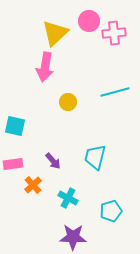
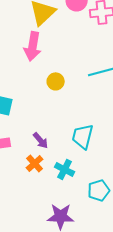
orange cross: (33, 185) -> (35, 163), moved
cyan cross: (68, 198) -> (65, 169), moved

